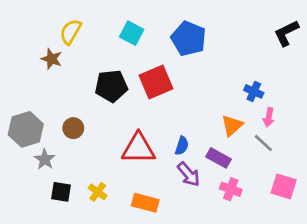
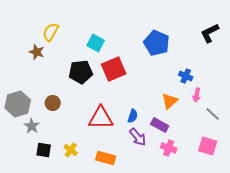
cyan square: (132, 33) -> (96, 43), moved
blue pentagon: (189, 39) -> (157, 43), moved
gray line: (263, 143) -> (213, 114), moved

